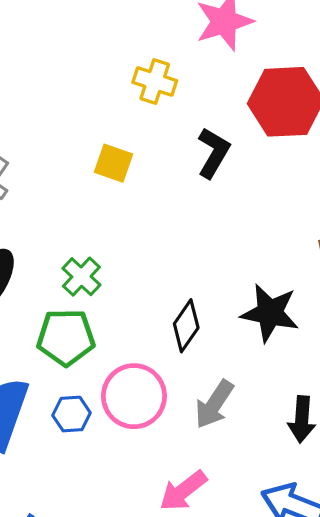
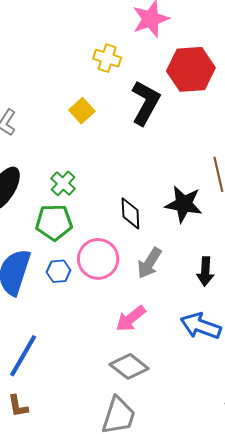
black L-shape: (213, 153) -> (145, 103), size x1.4
yellow square: (114, 163) -> (82, 111), turned 30
black diamond: (186, 326) -> (130, 213), turned -36

